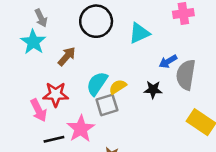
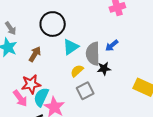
cyan triangle: (139, 33) -> (71, 47), moved
gray semicircle: (186, 75) -> (93, 54), moved
cyan semicircle: (97, 84) -> (41, 97), moved
gray square: (107, 105) -> (85, 91), moved

